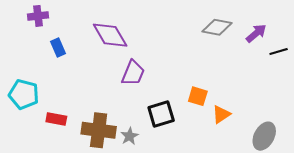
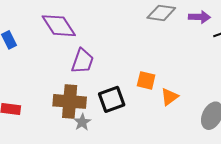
purple arrow: (256, 33) -> (199, 17), turned 45
brown cross: (99, 130) -> (70, 101), moved

